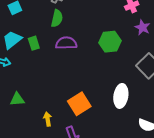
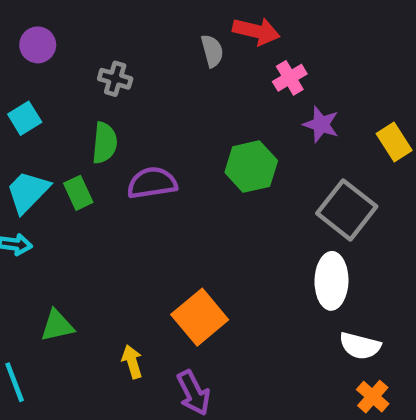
green semicircle: (57, 18) -> (105, 143), moved
white ellipse: (121, 96) -> (331, 281), moved

